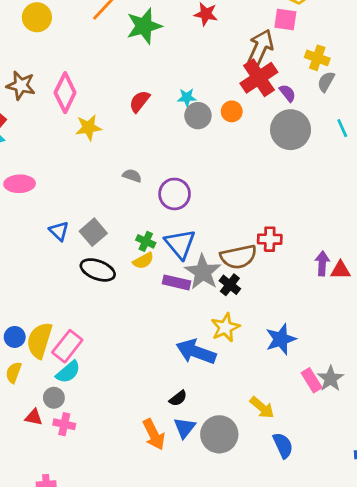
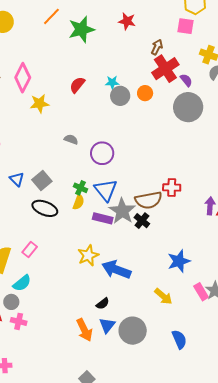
brown arrow: (260, 48) -> (157, 47), moved, size x0.6
yellow semicircle: (143, 261) -> (78, 202), turned -42
yellow star: (225, 327) -> (88, 255), moved
pink rectangle: (67, 346) -> (30, 250), moved, size x0.7
yellow arrow: (262, 408) -> (163, 296), moved

